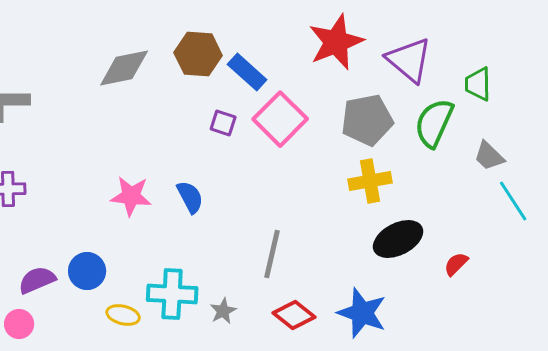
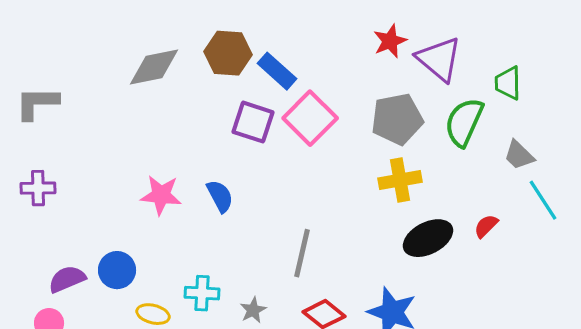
red star: (336, 42) -> (390, 41), moved, size x0.6
purple square: (223, 123) -> (253, 122), size x1.6
red semicircle: (456, 264) -> (486, 226), moved
cyan cross: (172, 294) -> (202, 293), size x0.7

